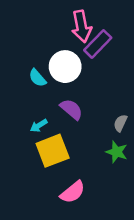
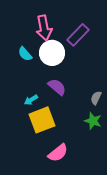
pink arrow: (81, 26) -> (44, 28), moved
cyan semicircle: (37, 78) -> (25, 54), moved

